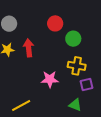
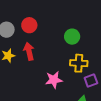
red circle: (55, 23) -> (29, 25), moved

